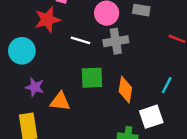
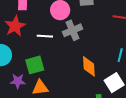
green square: (92, 78) -> (35, 65), moved

